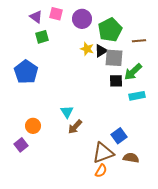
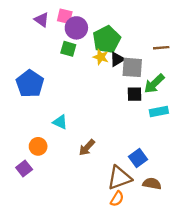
purple circle: (82, 19) -> (76, 28), moved
green pentagon: (110, 30) -> (107, 40), moved
green square: (42, 37) -> (68, 49), moved, turned 32
cyan triangle: (67, 112) -> (60, 122), moved, turned -32

